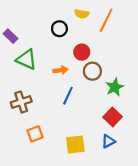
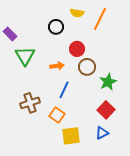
green triangle: (26, 60) -> (25, 56), turned 35
brown cross: (21, 102) -> (30, 103), moved
orange square: (35, 134) -> (57, 115), moved, turned -35

